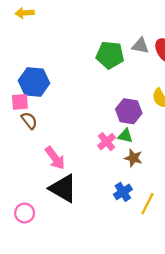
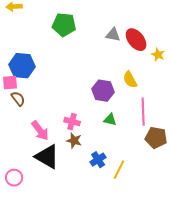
green pentagon: (110, 55) -> (64, 25), moved
green triangle: (125, 136) -> (110, 120), moved
pink cross: (107, 142) -> (72, 122), moved, turned -35
brown star: (133, 158) -> (74, 141), moved

